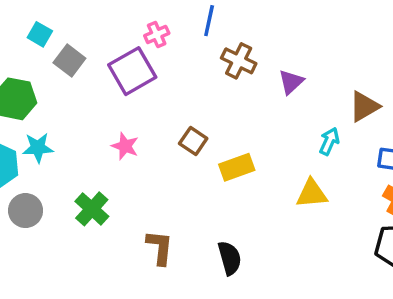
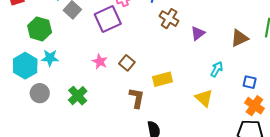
brown triangle: (364, 106) -> (240, 38), moved
brown square: (193, 141) -> (127, 63), moved
yellow triangle: (312, 194) -> (204, 98), turned 42
brown L-shape: (160, 247) -> (137, 98), moved

